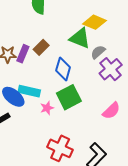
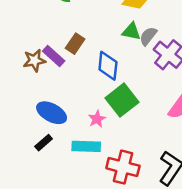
green triangle: (80, 38) -> (131, 31), moved, size x0.7
purple rectangle: (23, 54) -> (54, 56), turned -60
cyan rectangle: (29, 91) -> (86, 146), moved

